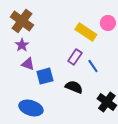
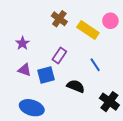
brown cross: (22, 21) -> (59, 19), moved, size x0.7
purple rectangle: (75, 57) -> (59, 56), moved
purple triangle: (28, 64) -> (25, 70), moved

